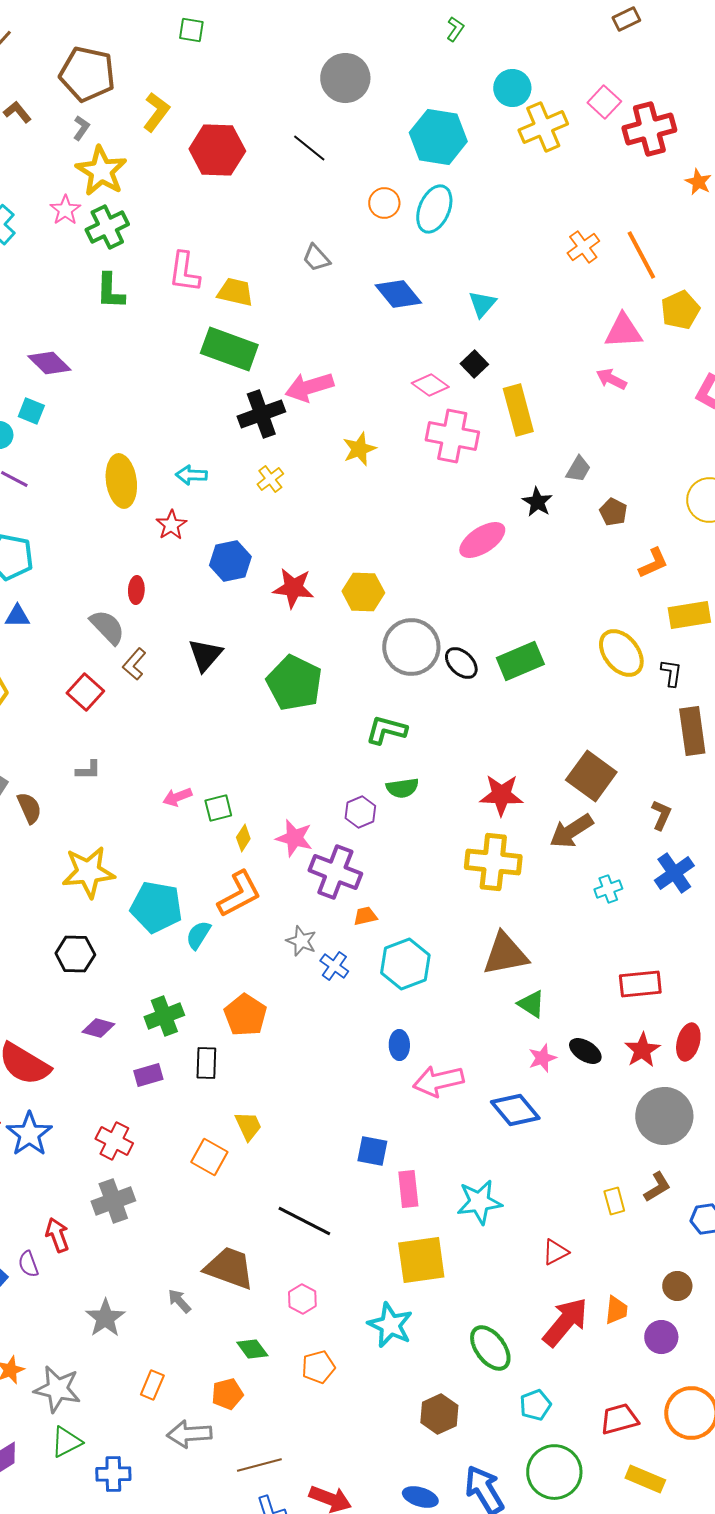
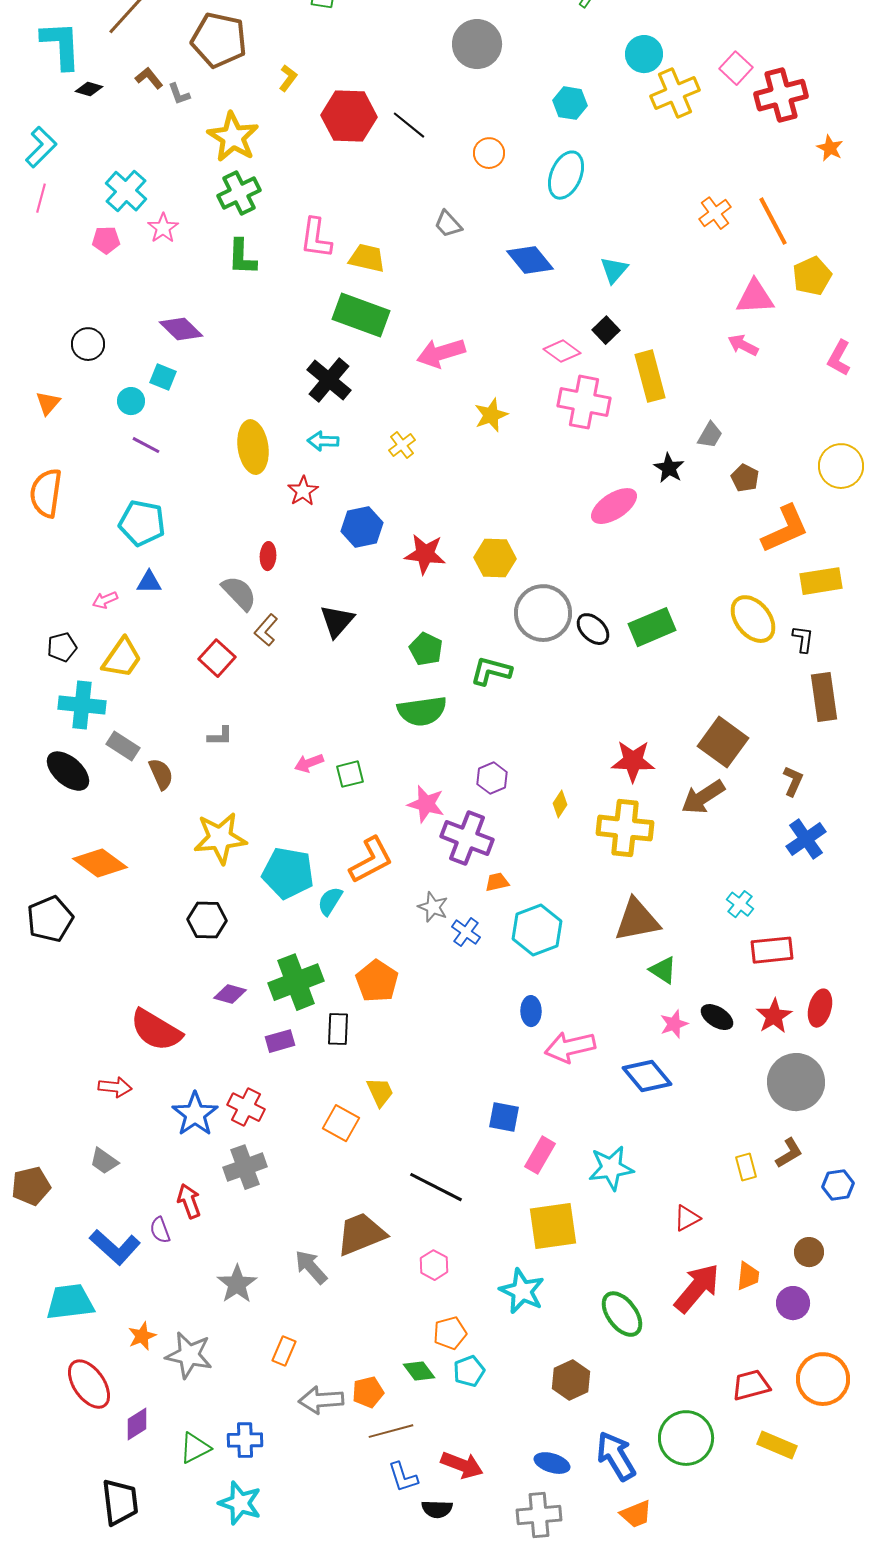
yellow L-shape: (156, 112) -> (288, 78), size x0.7
gray L-shape: (81, 128) -> (179, 94), moved, turned 125
cyan hexagon: (438, 137) -> (570, 103), size x0.6
black line: (309, 148) -> (409, 125), moved
orange circle: (384, 203) -> (489, 153), moved
pink star: (65, 210) -> (163, 228), moved
black cross: (261, 414) -> (329, 380), moved, turned -30
orange L-shape: (653, 563) -> (785, 529), size x1.6
green pentagon: (294, 683) -> (426, 649), size x0.6
green L-shape: (386, 730) -> (491, 671), moved
green semicircle: (402, 788) -> (422, 711), moved, size x1.5
yellow diamond: (243, 838) -> (560, 804), moved
cyan cross: (608, 889) -> (740, 904), moved, turned -32
green cross: (164, 1016) -> (296, 982), size x1.4
blue star: (29, 1134) -> (195, 1114), moved
pink rectangle: (408, 1189) -> (540, 1155), turned 36
brown trapezoid: (229, 1268) -> (361, 1234), turned -42
gray arrow: (179, 1301) -> (311, 1267), size x1.4
green diamond: (252, 1349) -> (419, 1371), moved
orange pentagon: (227, 1394) -> (368, 1392), moved
cyan pentagon: (535, 1405) -> (469, 1371), moved
green triangle: (66, 1442) -> (195, 1448), moved

